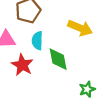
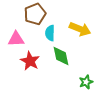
cyan semicircle: (37, 41) -> (50, 33), moved

